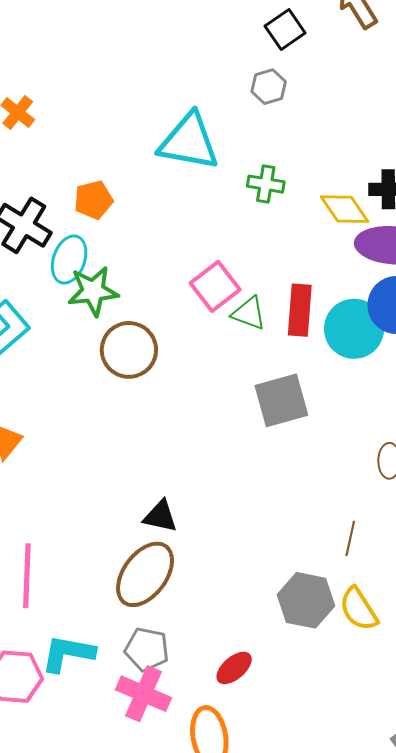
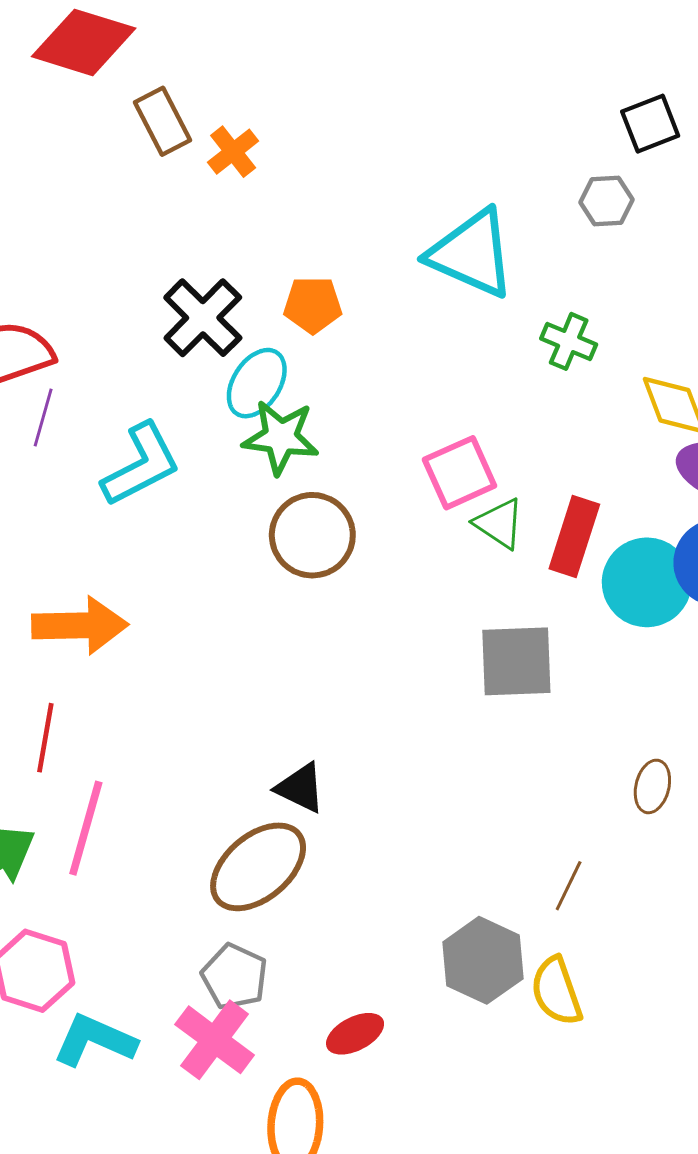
cyan L-shape: (68, 653) -> (95, 1040), moved

